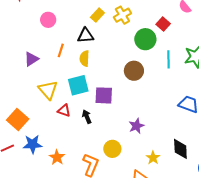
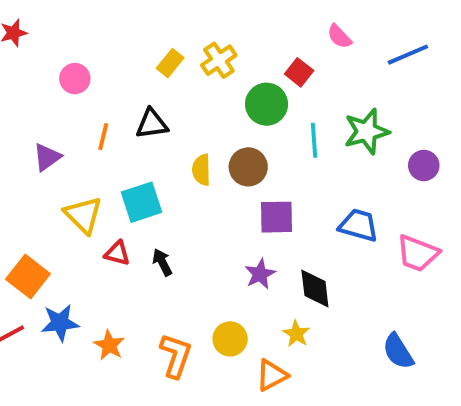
black triangle: (85, 35) -> (152, 124), moved
yellow semicircle: (84, 58) -> (201, 170), moved
purple square: (104, 95) -> (276, 217), moved
yellow circle: (112, 149) -> (230, 339), moved
black diamond: (180, 149) -> (315, 289), moved

